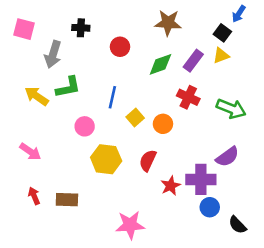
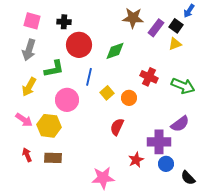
pink square: (24, 29) -> (32, 21), moved
red circle: (120, 47) -> (79, 45), moved, size x1.6
gray arrow: (53, 54) -> (29, 50), moved
purple rectangle: (193, 61) -> (156, 28), moved
green diamond: (160, 64) -> (115, 51), moved
yellow arrow: (37, 96) -> (29, 87), moved, turned -96
pink circle: (85, 126) -> (67, 100), size x1.5
yellow hexagon: (106, 159) -> (49, 126), moved
red star: (171, 186) -> (136, 160), moved

